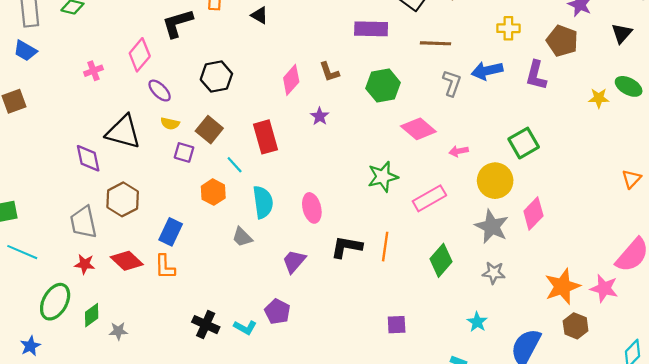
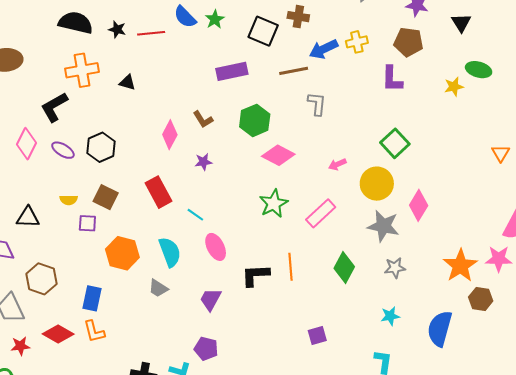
blue arrow: (487, 71) -> (324, 49), moved
purple ellipse: (160, 91) -> (63, 150), moved
purple star: (320, 116) -> (203, 162), turned -30
pink diamond: (418, 129) -> (278, 155), moved
black triangle: (123, 132) -> (28, 217), size x0.7
cyan line: (235, 165) -> (195, 215), moved
orange hexagon: (213, 192) -> (122, 253), size x1.4
cyan star: (477, 322) -> (390, 316), turned -30

